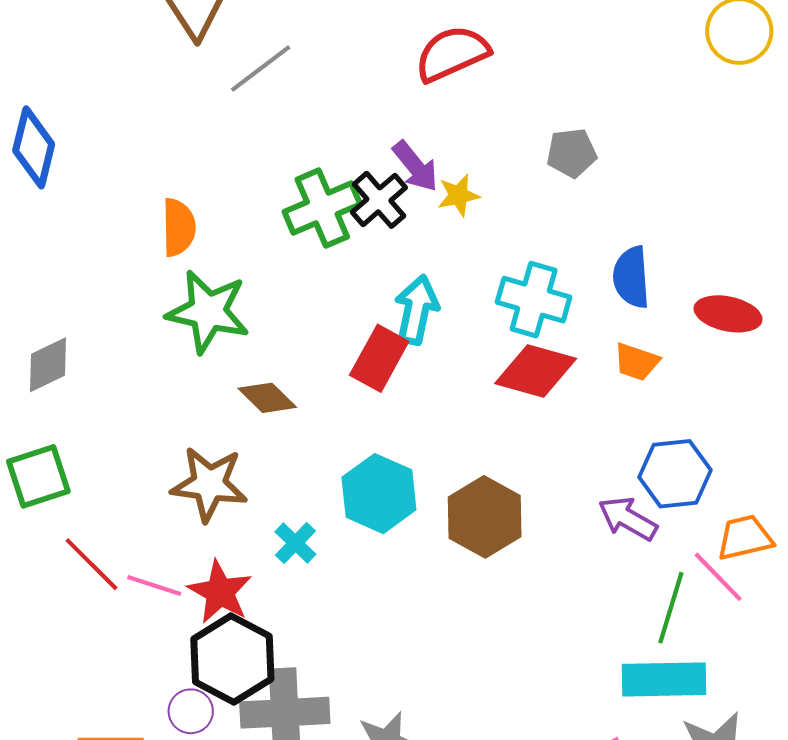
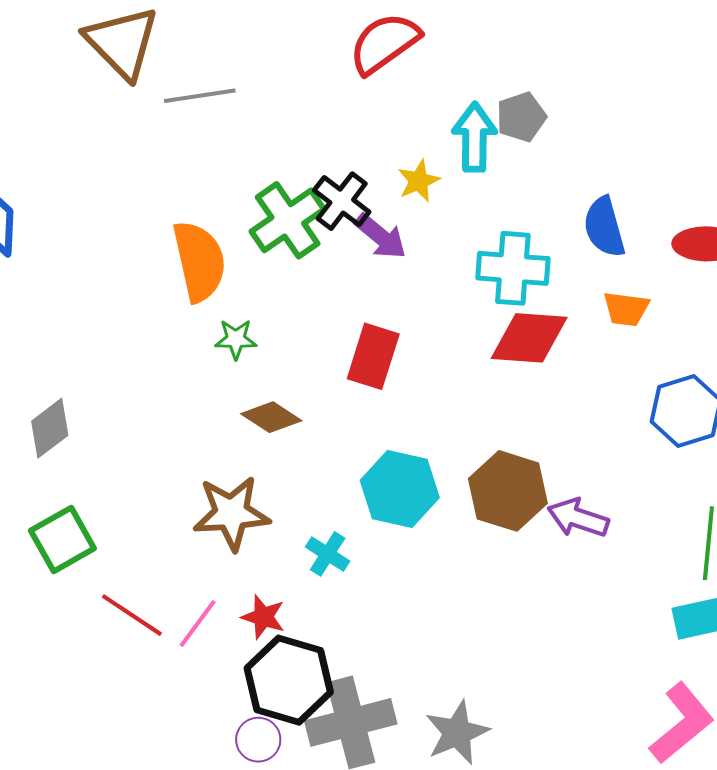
gray line: (261, 69) -> (200, 96), turned 40
purple arrow: (415, 166) -> (381, 236), moved
orange semicircle: (179, 227) -> (199, 261), moved, size x1.4
cyan arrow: (417, 310) -> (474, 137), moved
green star: (208, 312) -> (236, 339), moved, size x0.5
purple arrow: (628, 519) -> (578, 518), moved
pink line: (154, 586) -> (198, 624), turned -60
red star: (220, 592) -> (263, 617), size x0.7

